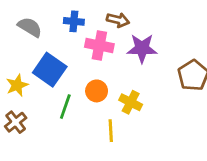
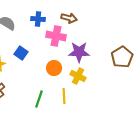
purple star: (142, 48) -> (79, 52), moved
blue square: (50, 70) -> (21, 53), size x0.6
green line: (65, 107) -> (39, 99), moved

